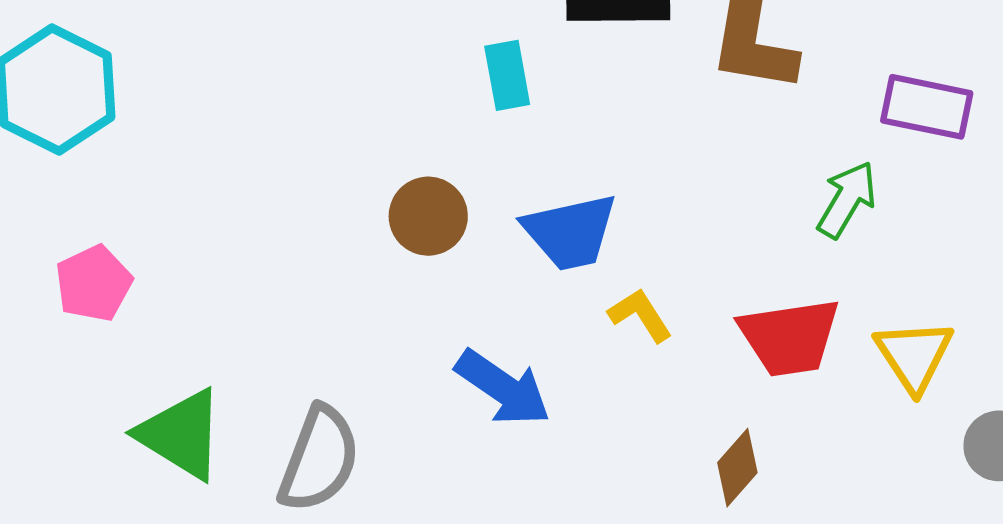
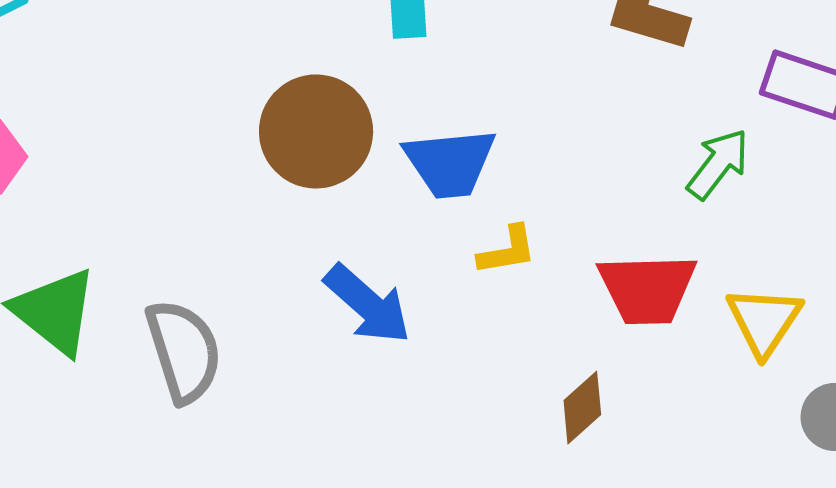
brown circle: (428, 216) -> (316, 131), size x1.5
yellow L-shape: (640, 315) -> (507, 251), turned 106
gray semicircle: (319, 459) -> (184, 351), turned -45

